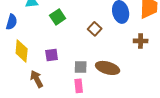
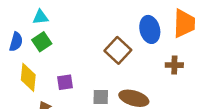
green square: (58, 17) -> (42, 42), moved
brown square: (95, 29) -> (118, 50), size x1.5

